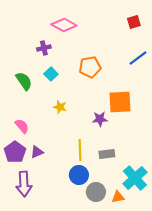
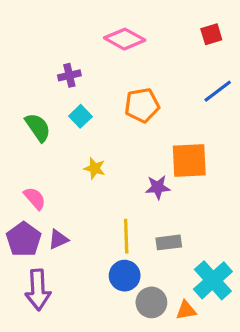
pink diamond: (64, 25) -> (125, 39), moved

